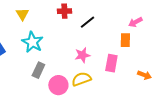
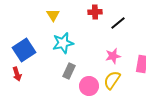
cyan star: (32, 42) -> (63, 43), turned 30
yellow semicircle: (81, 79) -> (112, 80), turned -36

